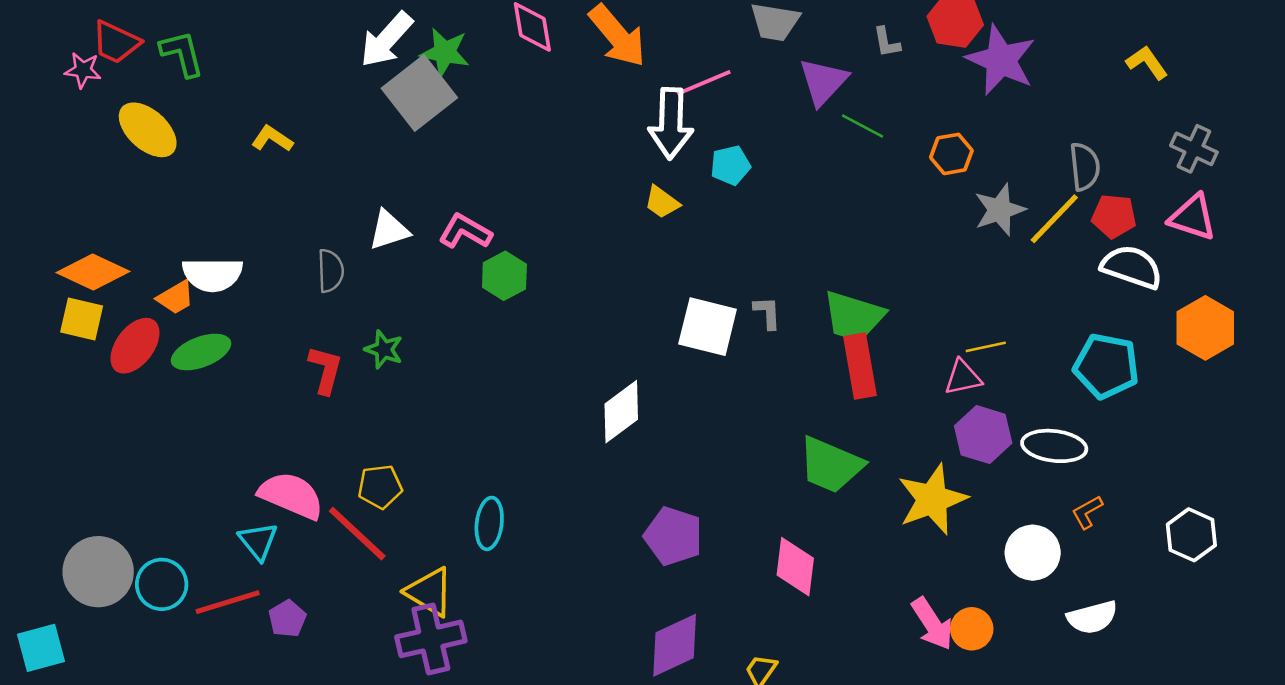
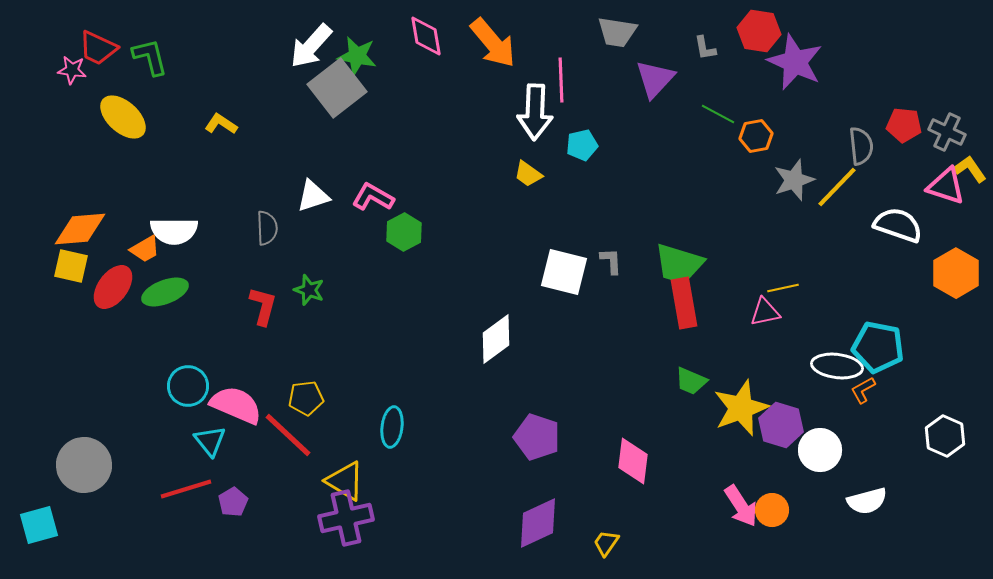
yellow L-shape: (1147, 63) -> (970, 169), moved
pink line: (704, 83) -> (561, 80), turned -69
green line: (863, 126) -> (718, 114), moved
red pentagon: (1114, 216) -> (904, 125), moved
orange diamond: (93, 272) -> (80, 229), turned -30
cyan pentagon: (1106, 366) -> (878, 347), moved
purple hexagon: (983, 435) -> (781, 425), moved
green trapezoid: (831, 465) -> (691, 381), moved, size x0.6
orange L-shape: (1087, 512) -> (863, 390), moved
cyan circle: (162, 584) -> (188, 386), moved

